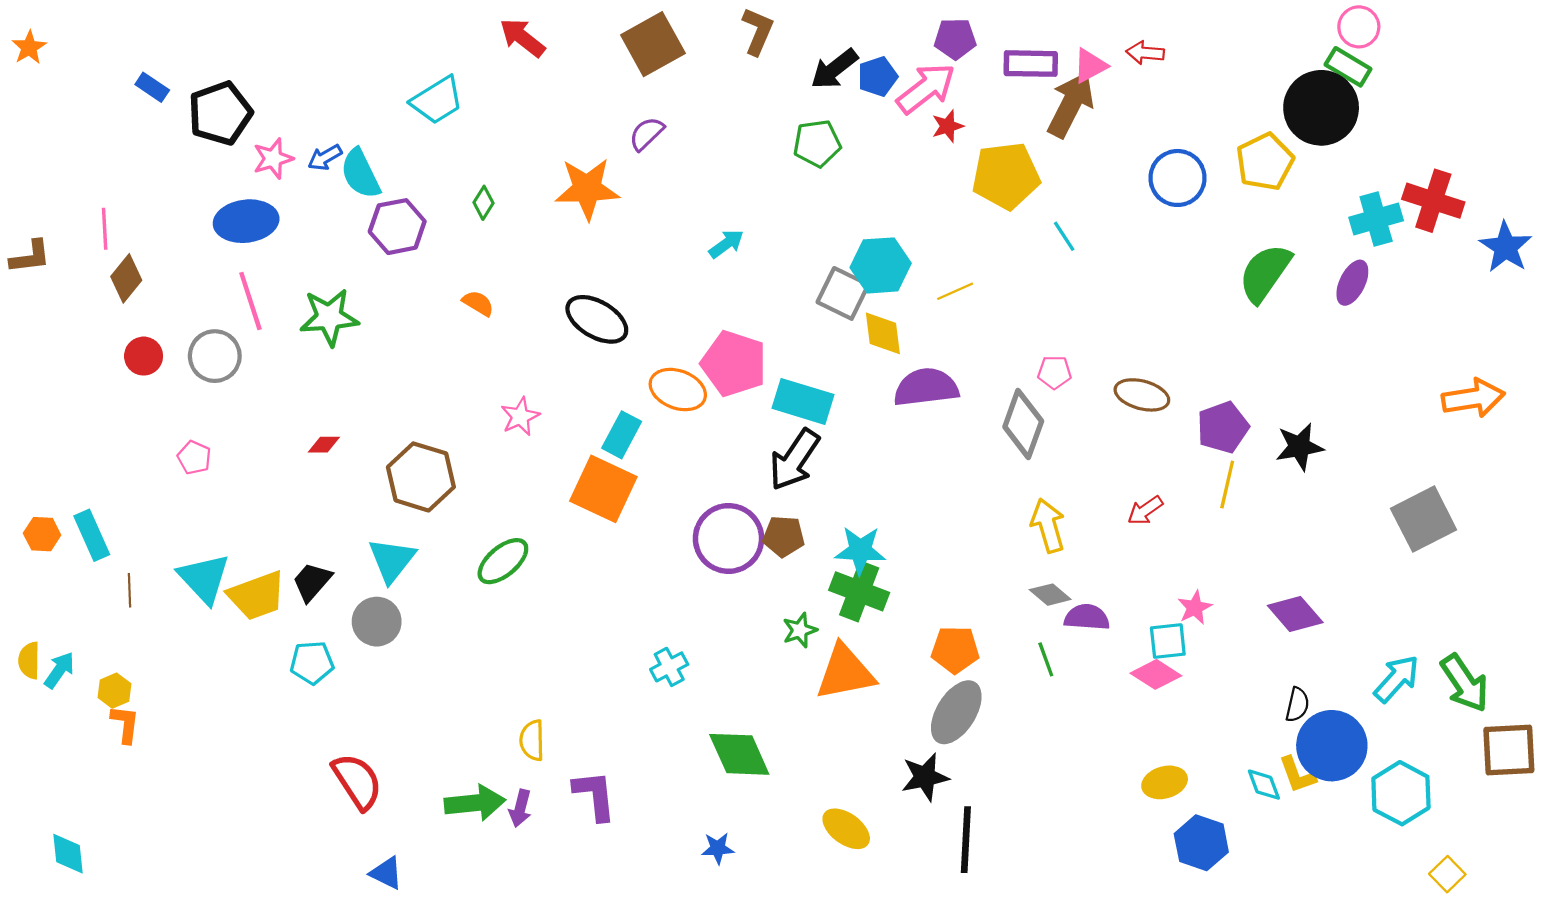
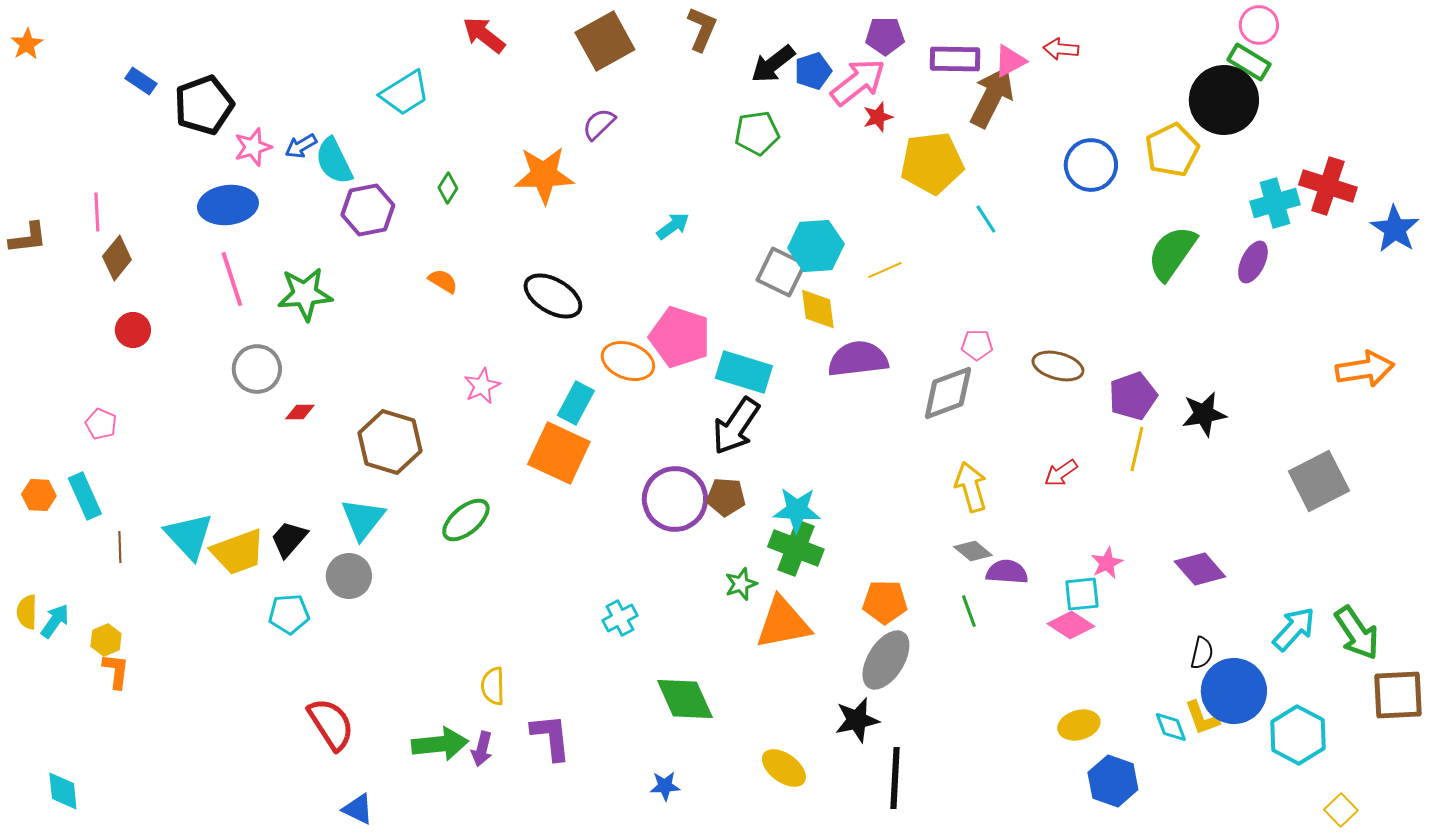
gray circle: (215, 356) -> (257, 369), moved
gray diamond: (1023, 424) -> (948, 393), turned 50
pink pentagon: (194, 458) -> (101, 424), moved

